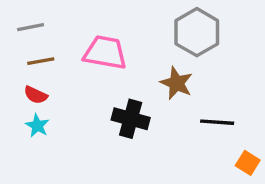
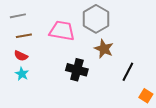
gray hexagon: (197, 32) -> (96, 19), moved
black line: (217, 122) -> (128, 72), turned -66

